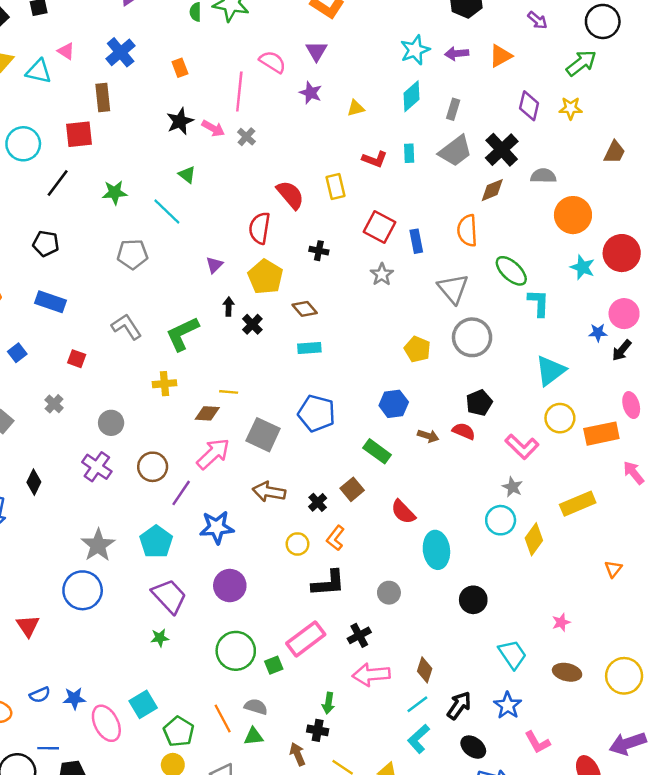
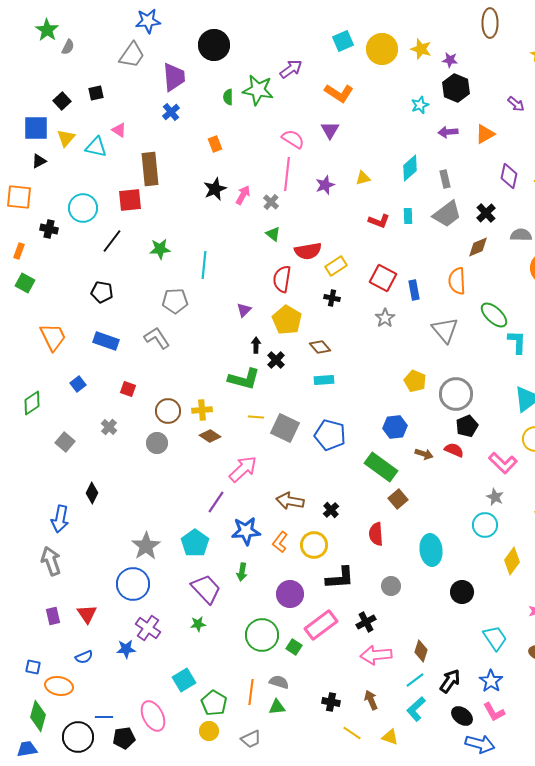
cyan star: (415, 50) -> (420, 105), moved, size x0.7
blue cross: (121, 52) -> (171, 112), moved, size x0.7
pink line: (239, 92) -> (287, 174), moved
purple star: (311, 93) -> (325, 185), moved, turned 30
brown rectangle: (103, 97) -> (150, 169), size x1.4
gray rectangle: (453, 109) -> (445, 179), turned -30
pink arrow: (213, 128) -> (243, 195), turned -90
black cross: (502, 150) -> (486, 213), size x0.7
green triangle: (187, 175) -> (273, 234), moved
yellow rectangle: (335, 187) -> (336, 266), moved, turned 70
red semicircle: (290, 195) -> (308, 251), turned 120
cyan line: (167, 211) -> (204, 265), turned 52
gray L-shape: (126, 327) -> (157, 338), moved
green L-shape: (182, 334) -> (244, 379), moved, turned -140
gray circle: (472, 337) -> (456, 394), moved
brown diamond: (207, 413) -> (210, 436), moved, turned 30
gray square: (263, 435) -> (285, 428), moved
green rectangle: (377, 451) -> (381, 467), size x1.4
purple cross: (97, 467) -> (148, 628), moved
brown circle: (153, 467) -> (168, 411), moved
brown square: (352, 489) -> (398, 499), moved
red semicircle: (403, 512) -> (376, 534), moved, turned 40
orange L-shape: (335, 538) -> (280, 542), moved
yellow diamond: (534, 539) -> (512, 561), moved
yellow circle: (297, 544) -> (314, 545), size x1.4
purple circle: (230, 586) -> (290, 594), moved
green square: (274, 665) -> (294, 647), turned -35
blue semicircle: (40, 695) -> (84, 657), moved
blue star: (74, 698) -> (126, 649), moved
green arrow: (328, 703) -> (242, 572), moved
orange line: (223, 719) -> (251, 692), turned 35
pink ellipse: (106, 723) -> (153, 716), moved
pink L-shape: (537, 742) -> (494, 712), moved
brown arrow: (297, 754) -> (371, 700), moved

